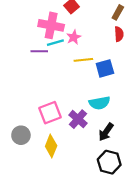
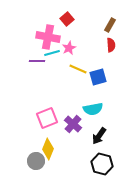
yellow line: (83, 60) -> (78, 69), turned 30
gray circle: (21, 135) -> (36, 161), moved

